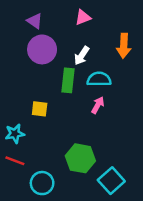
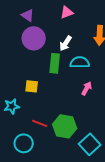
pink arrow: (98, 105) -> (87, 88), moved
red line: (15, 161) -> (40, 123), moved
cyan circle: (42, 183) -> (24, 143), moved

